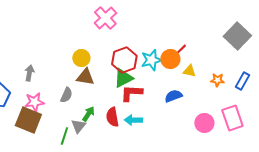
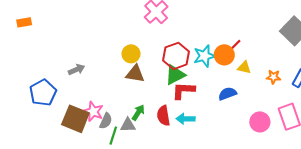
gray arrow: (29, 73) -> (76, 70), turned 56
gray semicircle: (66, 95) -> (106, 121), moved
pink star: (34, 102) -> (93, 111), moved, turned 30
gray triangle: (78, 126) -> (128, 125), turned 49

